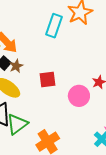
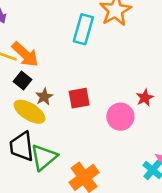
brown star: (16, 66) -> (44, 97), moved

